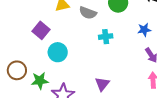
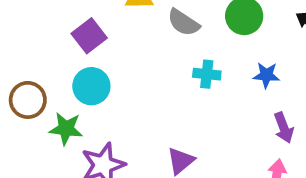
blue star: (144, 30) -> (266, 75), moved
cyan circle: (58, 52) -> (91, 86), moved

